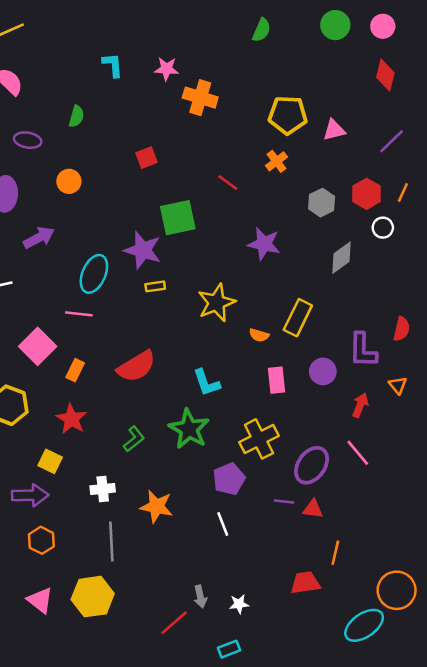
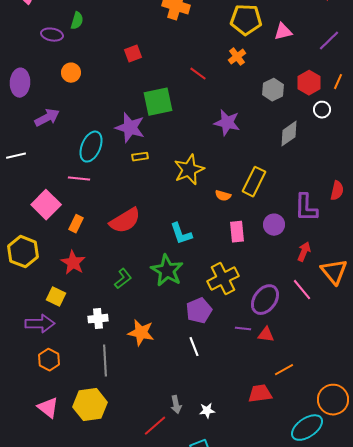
purple ellipse: (28, 140) -> (52, 35), moved
orange triangle: (398, 385) -> (334, 272), moved, size x1.8
orange line: (335, 553) -> (284, 370), turned 48

